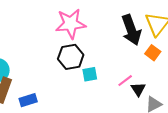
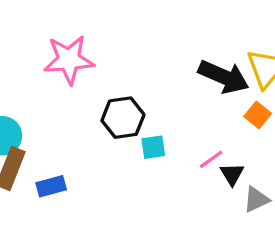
pink star: (71, 24) -> (69, 60), moved
black arrow: (131, 30) -> (224, 77), turned -48

